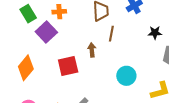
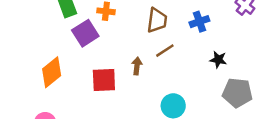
brown line: (111, 34) -> (165, 51), turned 35

